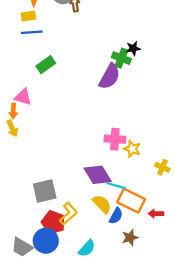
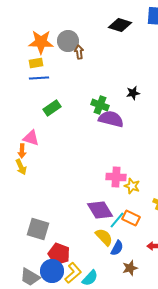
green cross: (121, 58) -> (100, 105), moved
purple semicircle: (109, 76) -> (111, 119), turned -105
cyan line: (116, 186) -> (117, 220), turned -66
gray square: (45, 191) -> (38, 229), moved, turned 30
orange rectangle: (131, 201) -> (131, 218), moved, size x0.7
yellow L-shape: (68, 214) -> (73, 273), moved

